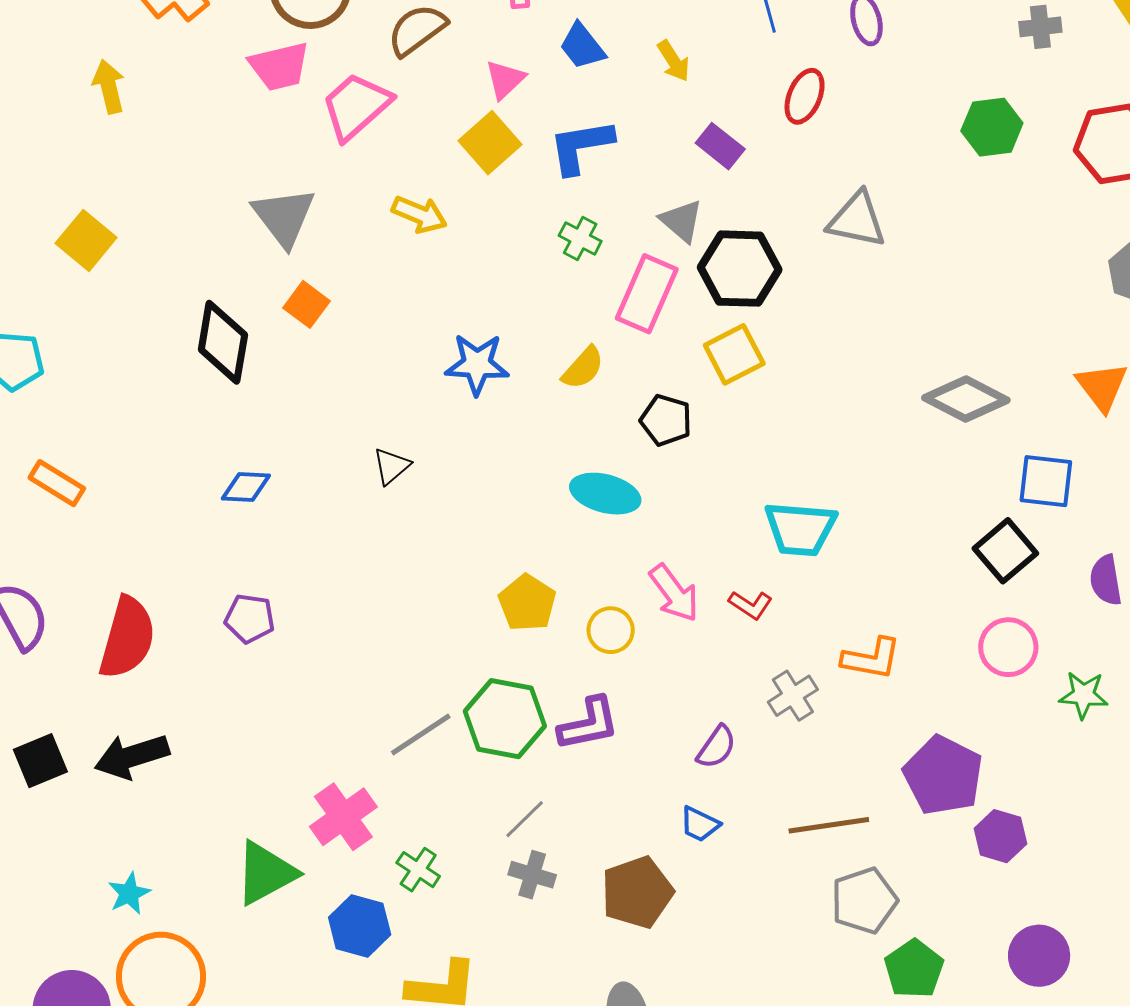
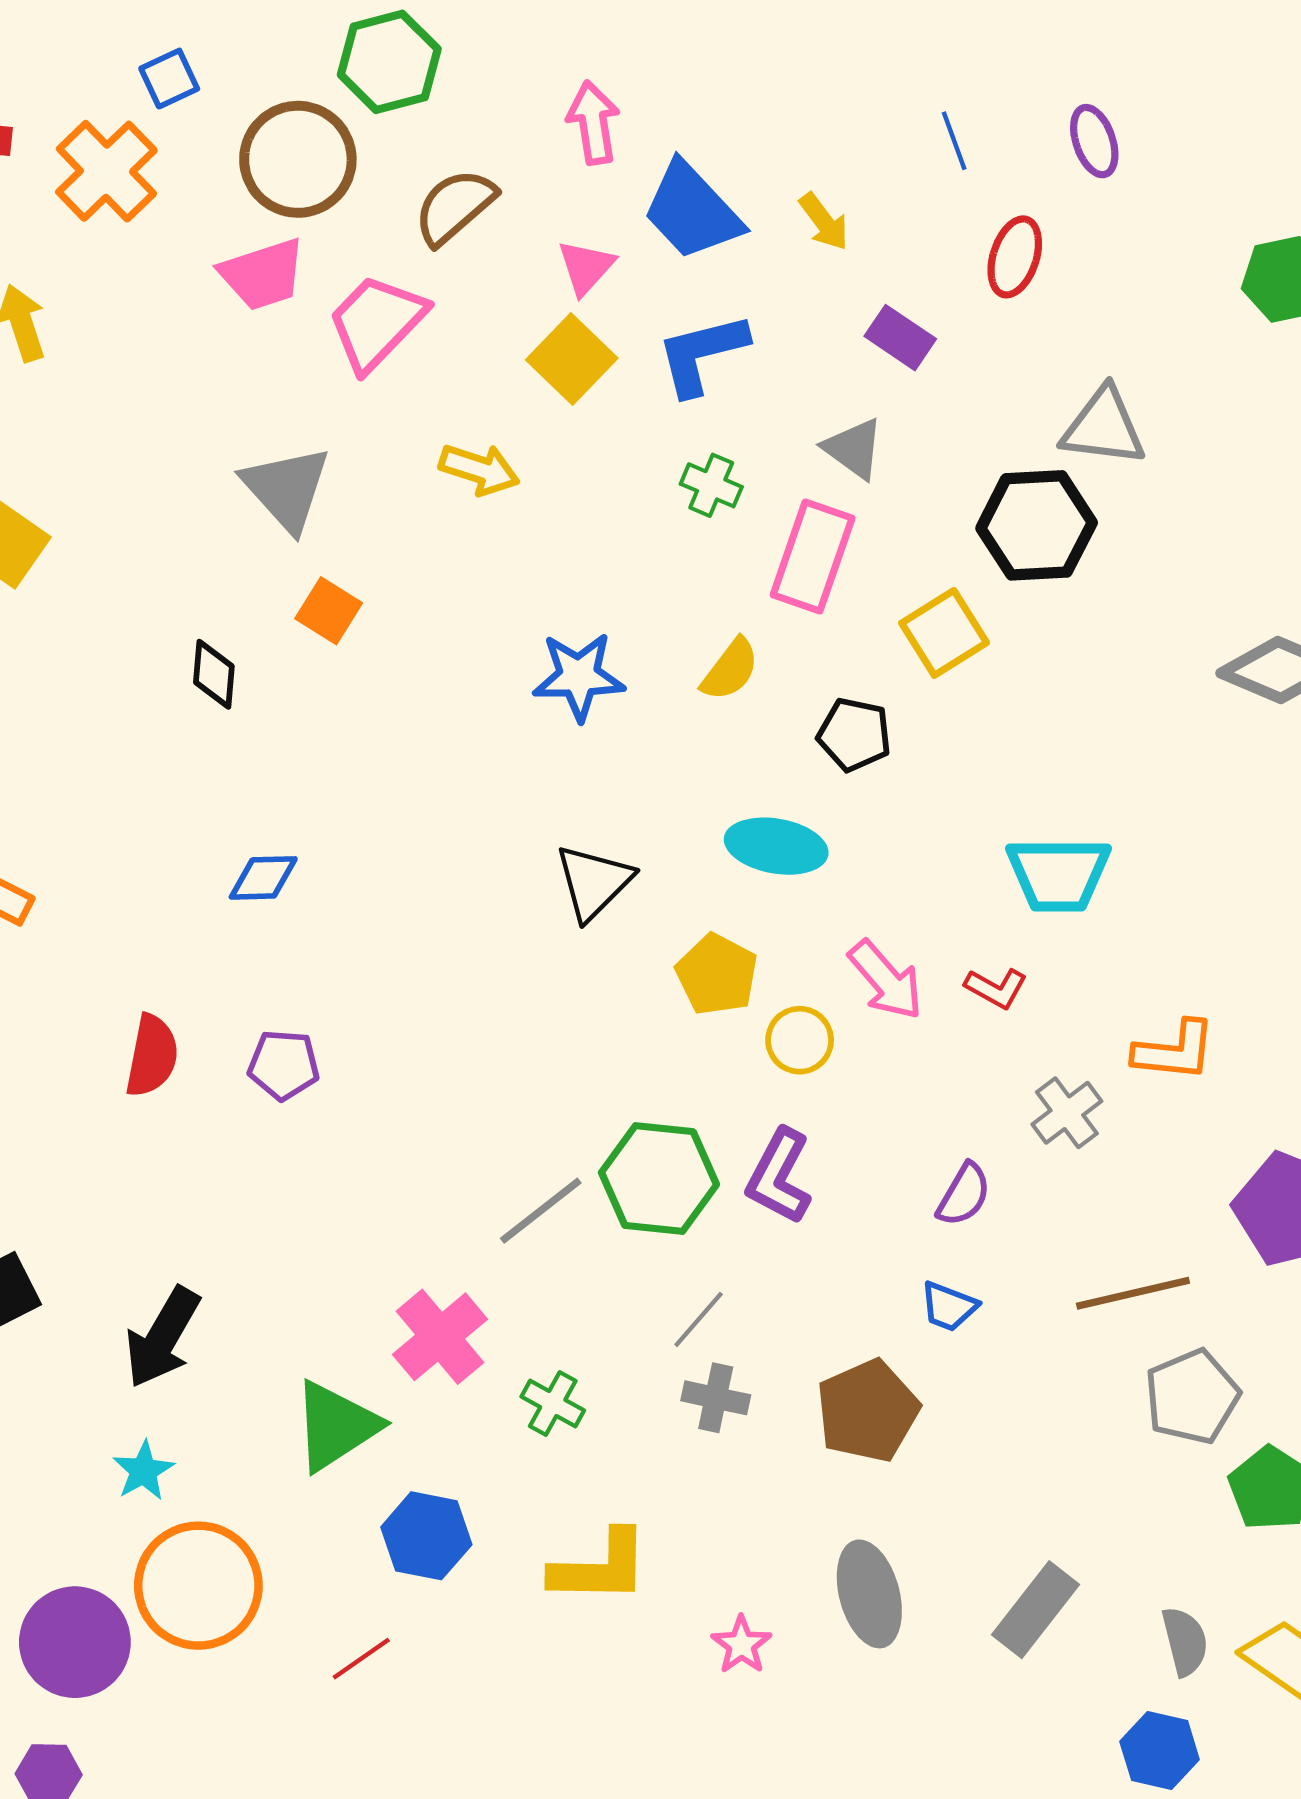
blue trapezoid: (582, 46) -> (692, 211), size x1.5
black hexagon: (740, 269) -> (1037, 525), moved
black diamond: (223, 342) -> (214, 674), size x0.6
black triangle: (392, 466) -> (594, 882), moved, size x1.5
yellow pentagon: (527, 603) -> (717, 974), moved
red semicircle: (127, 638) -> (152, 1056), moved, size x0.7
purple L-shape: (589, 724) -> (779, 1176), turned 134
black arrow: (132, 756) -> (163, 1337), moved, turned -38
blue hexagon: (360, 926) -> (426, 1536), moved

